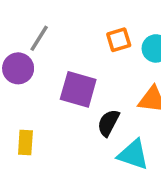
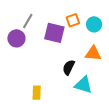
purple square: (78, 89) -> (54, 33), moved
yellow rectangle: (25, 143) -> (37, 93), moved

